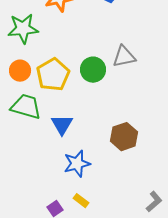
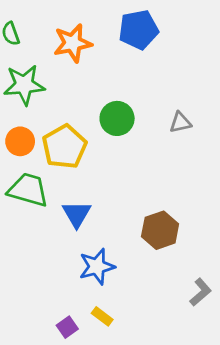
gray triangle: (124, 57) -> (180, 123), moved, size x0.7
green circle: (93, 70) -> (117, 118), moved
gray L-shape: (154, 202) -> (200, 292), moved

